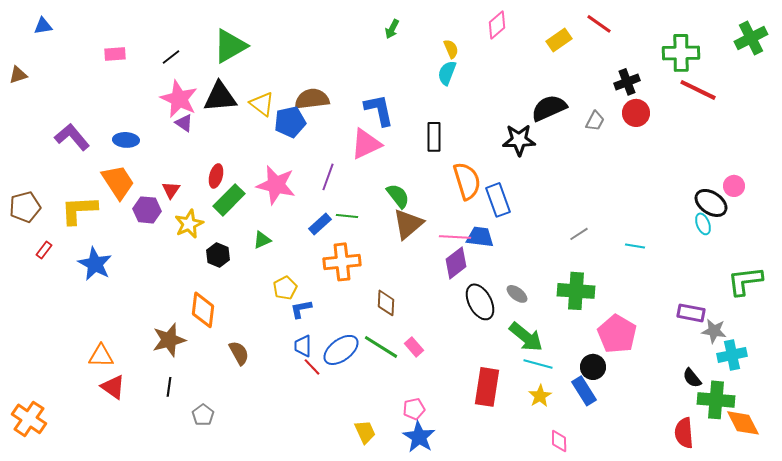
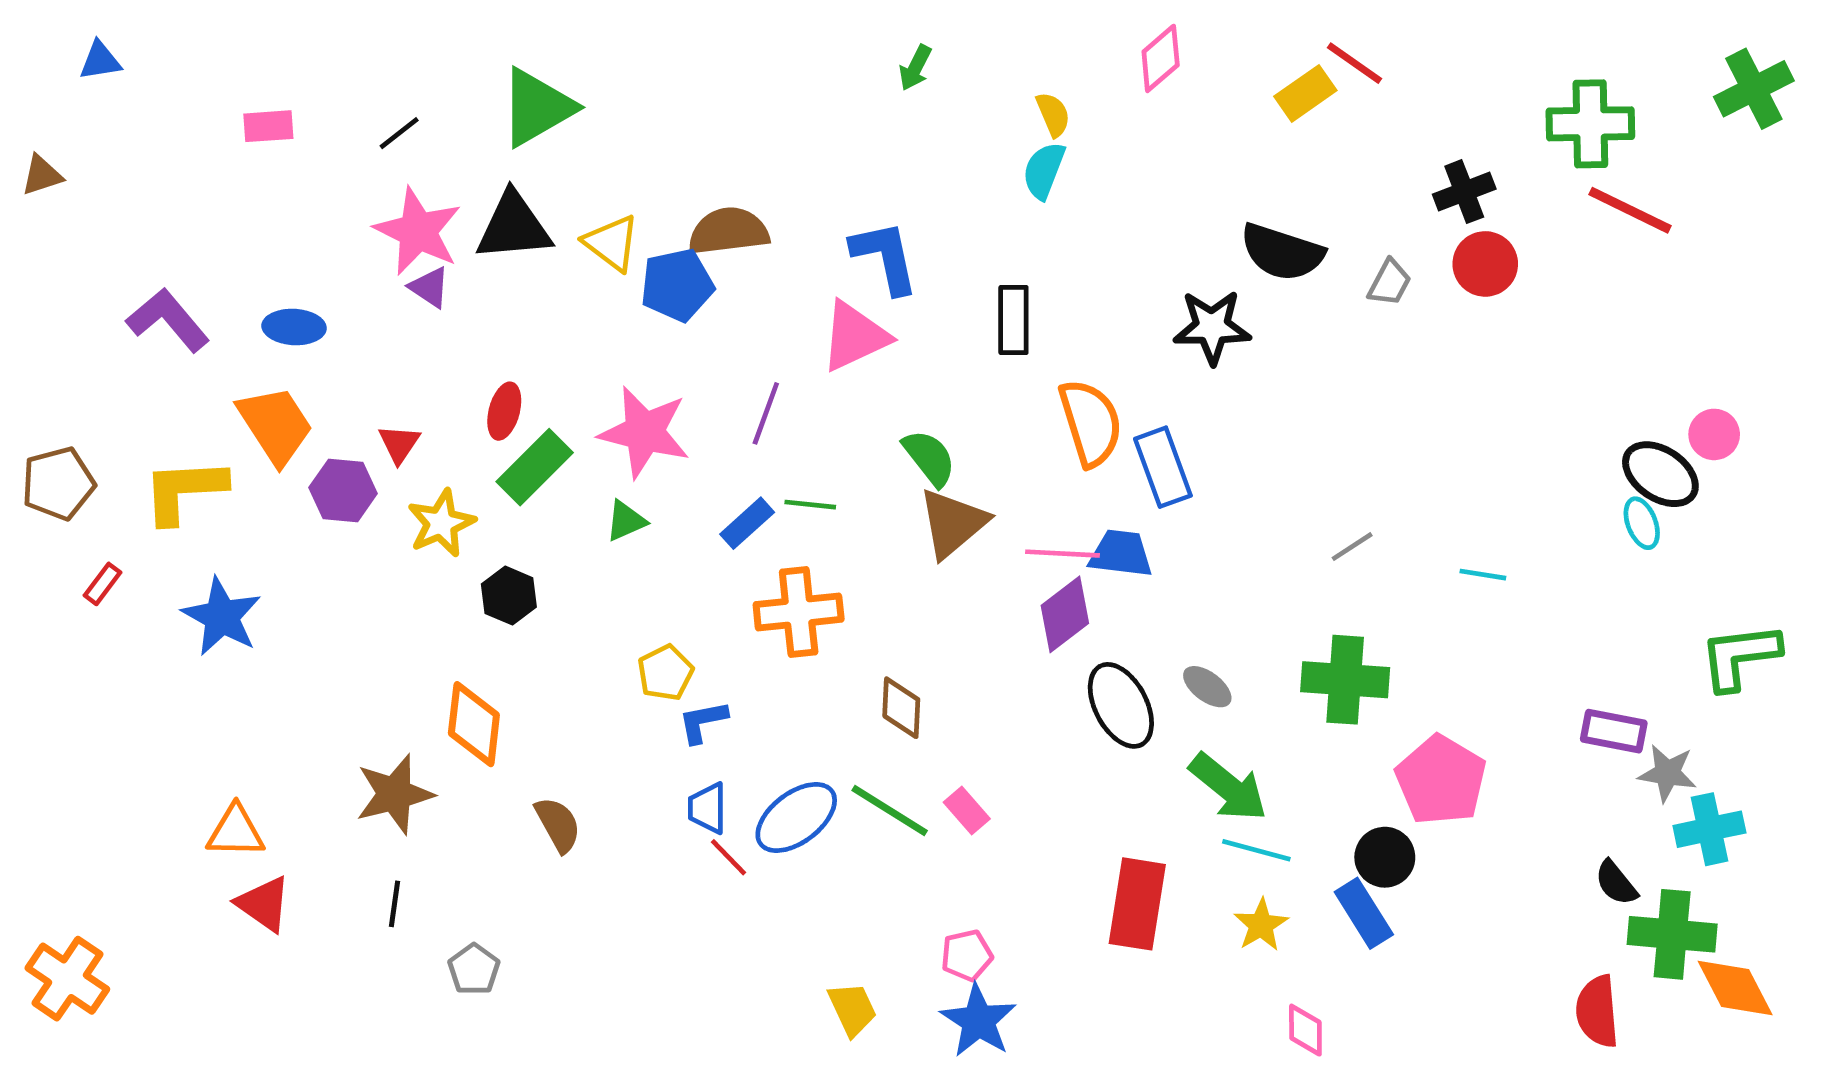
red line: (599, 24) -> (1354, 63), moved
black semicircle: (549, 108) -> (1282, 252), turned -138
green triangle: (262, 240) -> (626, 521), moved

